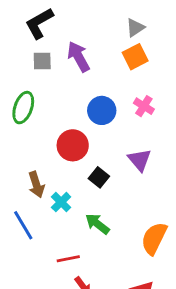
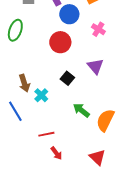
blue circle: (102, 110) -> (69, 14), moved
red circle: (73, 145) -> (60, 42), moved
green arrow: (97, 224) -> (81, 110), moved

